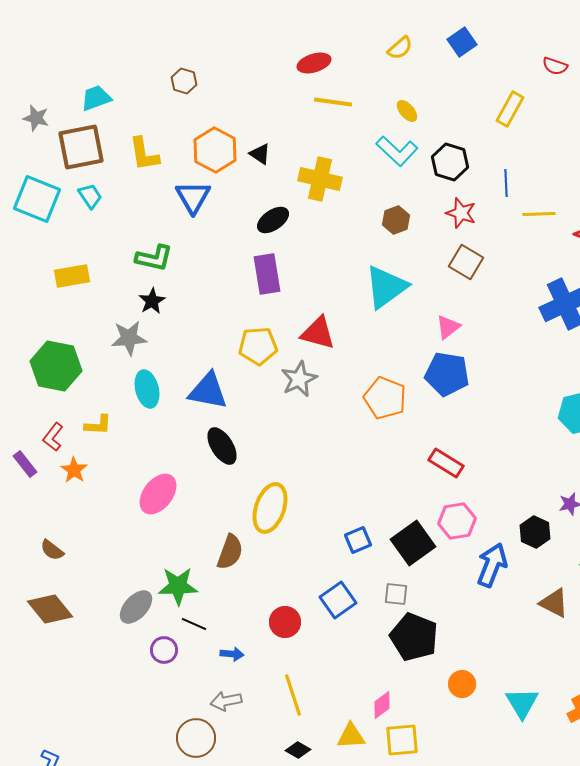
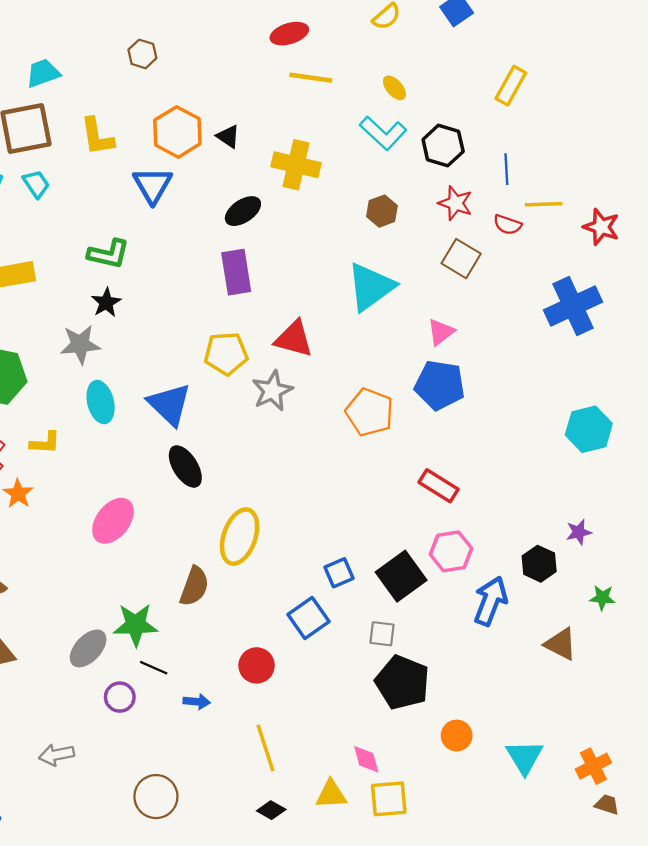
red semicircle: (555, 66) -> (507, 225), moved
blue triangle: (208, 391) -> (169, 404), turned 33
blue square: (338, 600) -> (309, 618), moved
gray arrow: (226, 701) -> (56, 755), moved
pink diamond: (382, 705) -> (366, 759), turned -68

